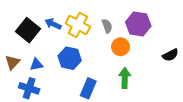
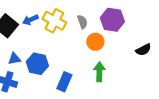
blue arrow: (53, 24) -> (30, 20), turned -49
blue hexagon: (70, 58) -> (37, 64), moved

